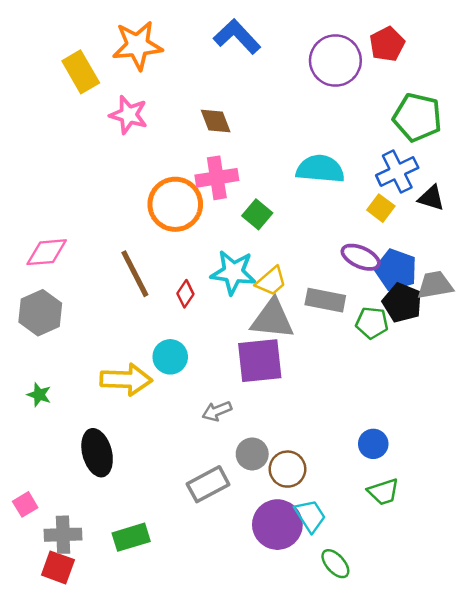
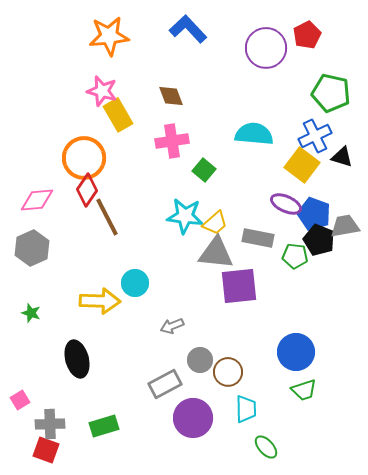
yellow rectangle: (81, 72) -> (118, 115), moved
orange circle: (175, 204) -> (84, 158), moved
yellow square: (381, 208) -> (302, 165), size x1.6
red diamond: (185, 294) -> (87, 190), moved, size x1.5
purple square: (260, 361) -> (239, 286), moved
blue circle: (373, 444) -> (296, 352), size x1.6
cyan trapezoid: (310, 516) -> (246, 409), turned 32
purple circle: (277, 525) -> (193, 418), moved

